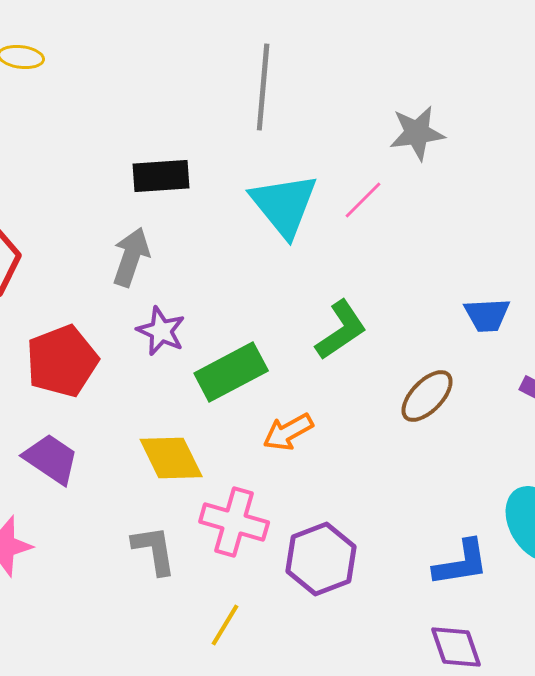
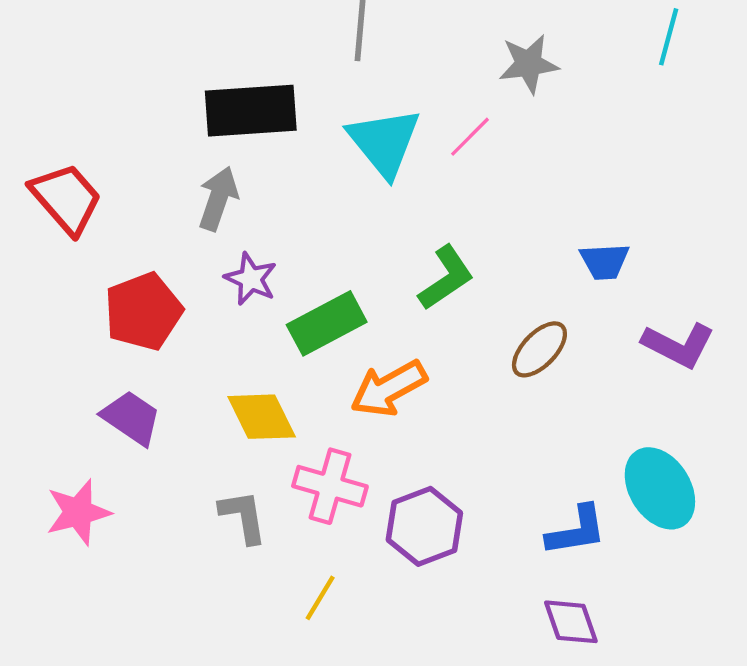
black rectangle: (161, 176) -> (251, 111), size x1.5
orange arrow: (288, 432) -> (389, 388), size x1.4

